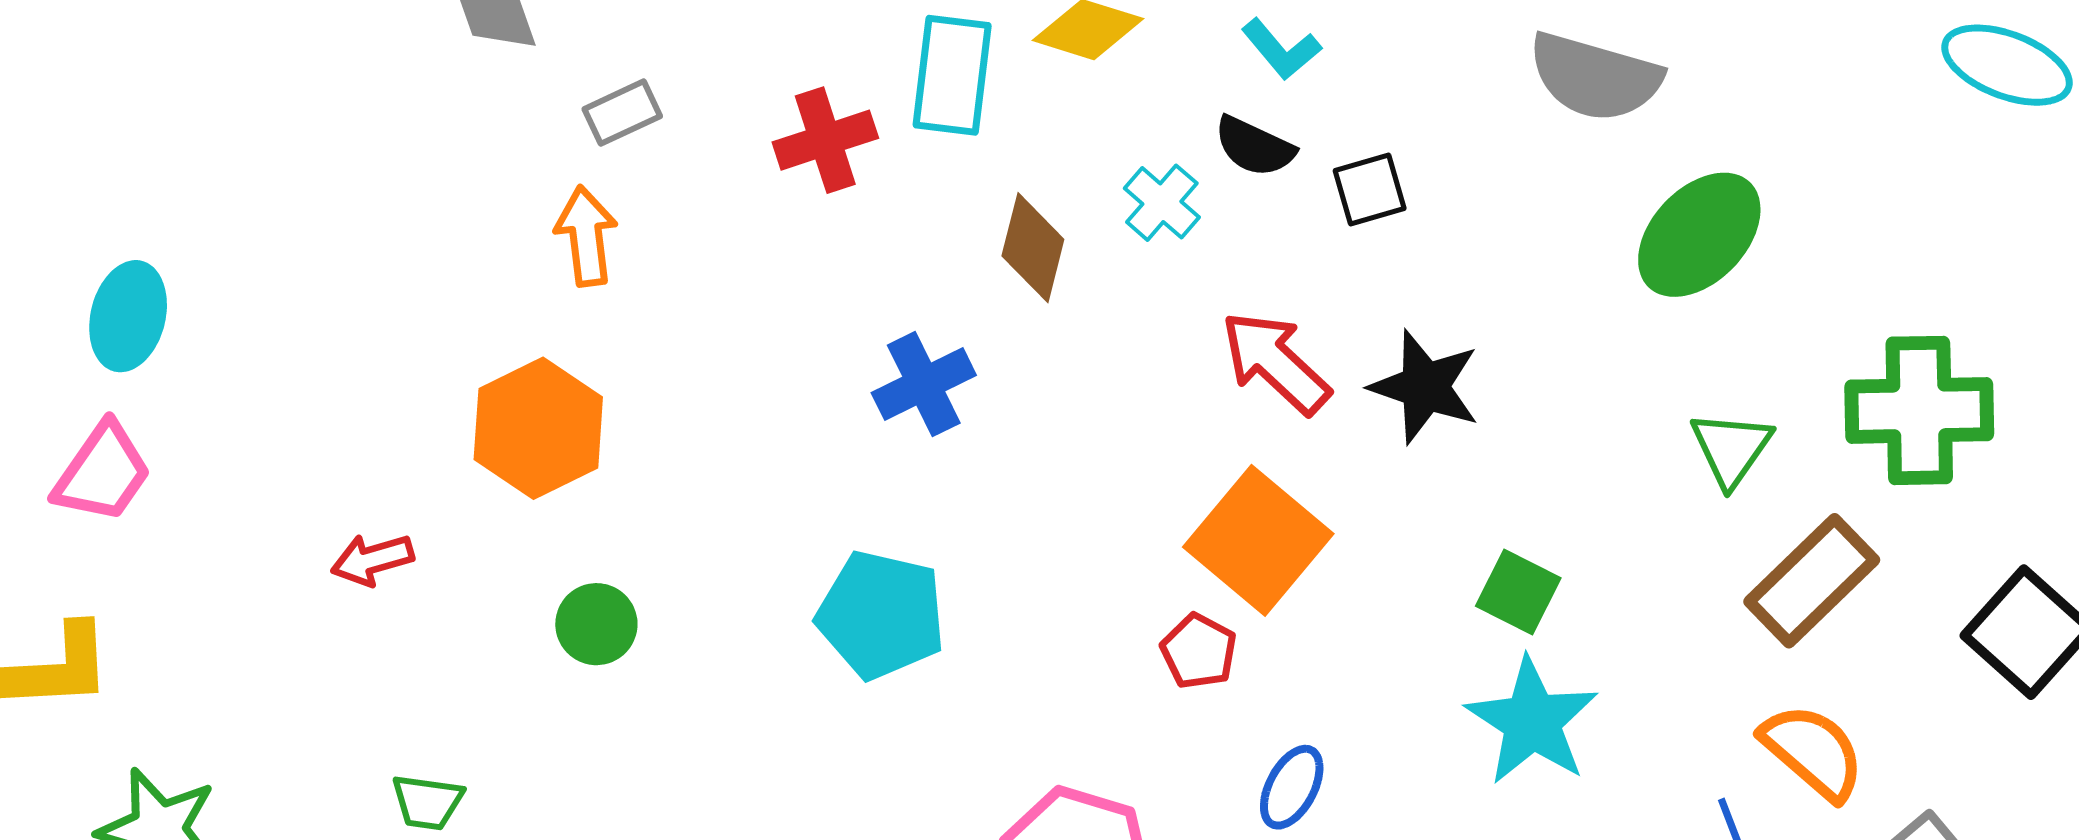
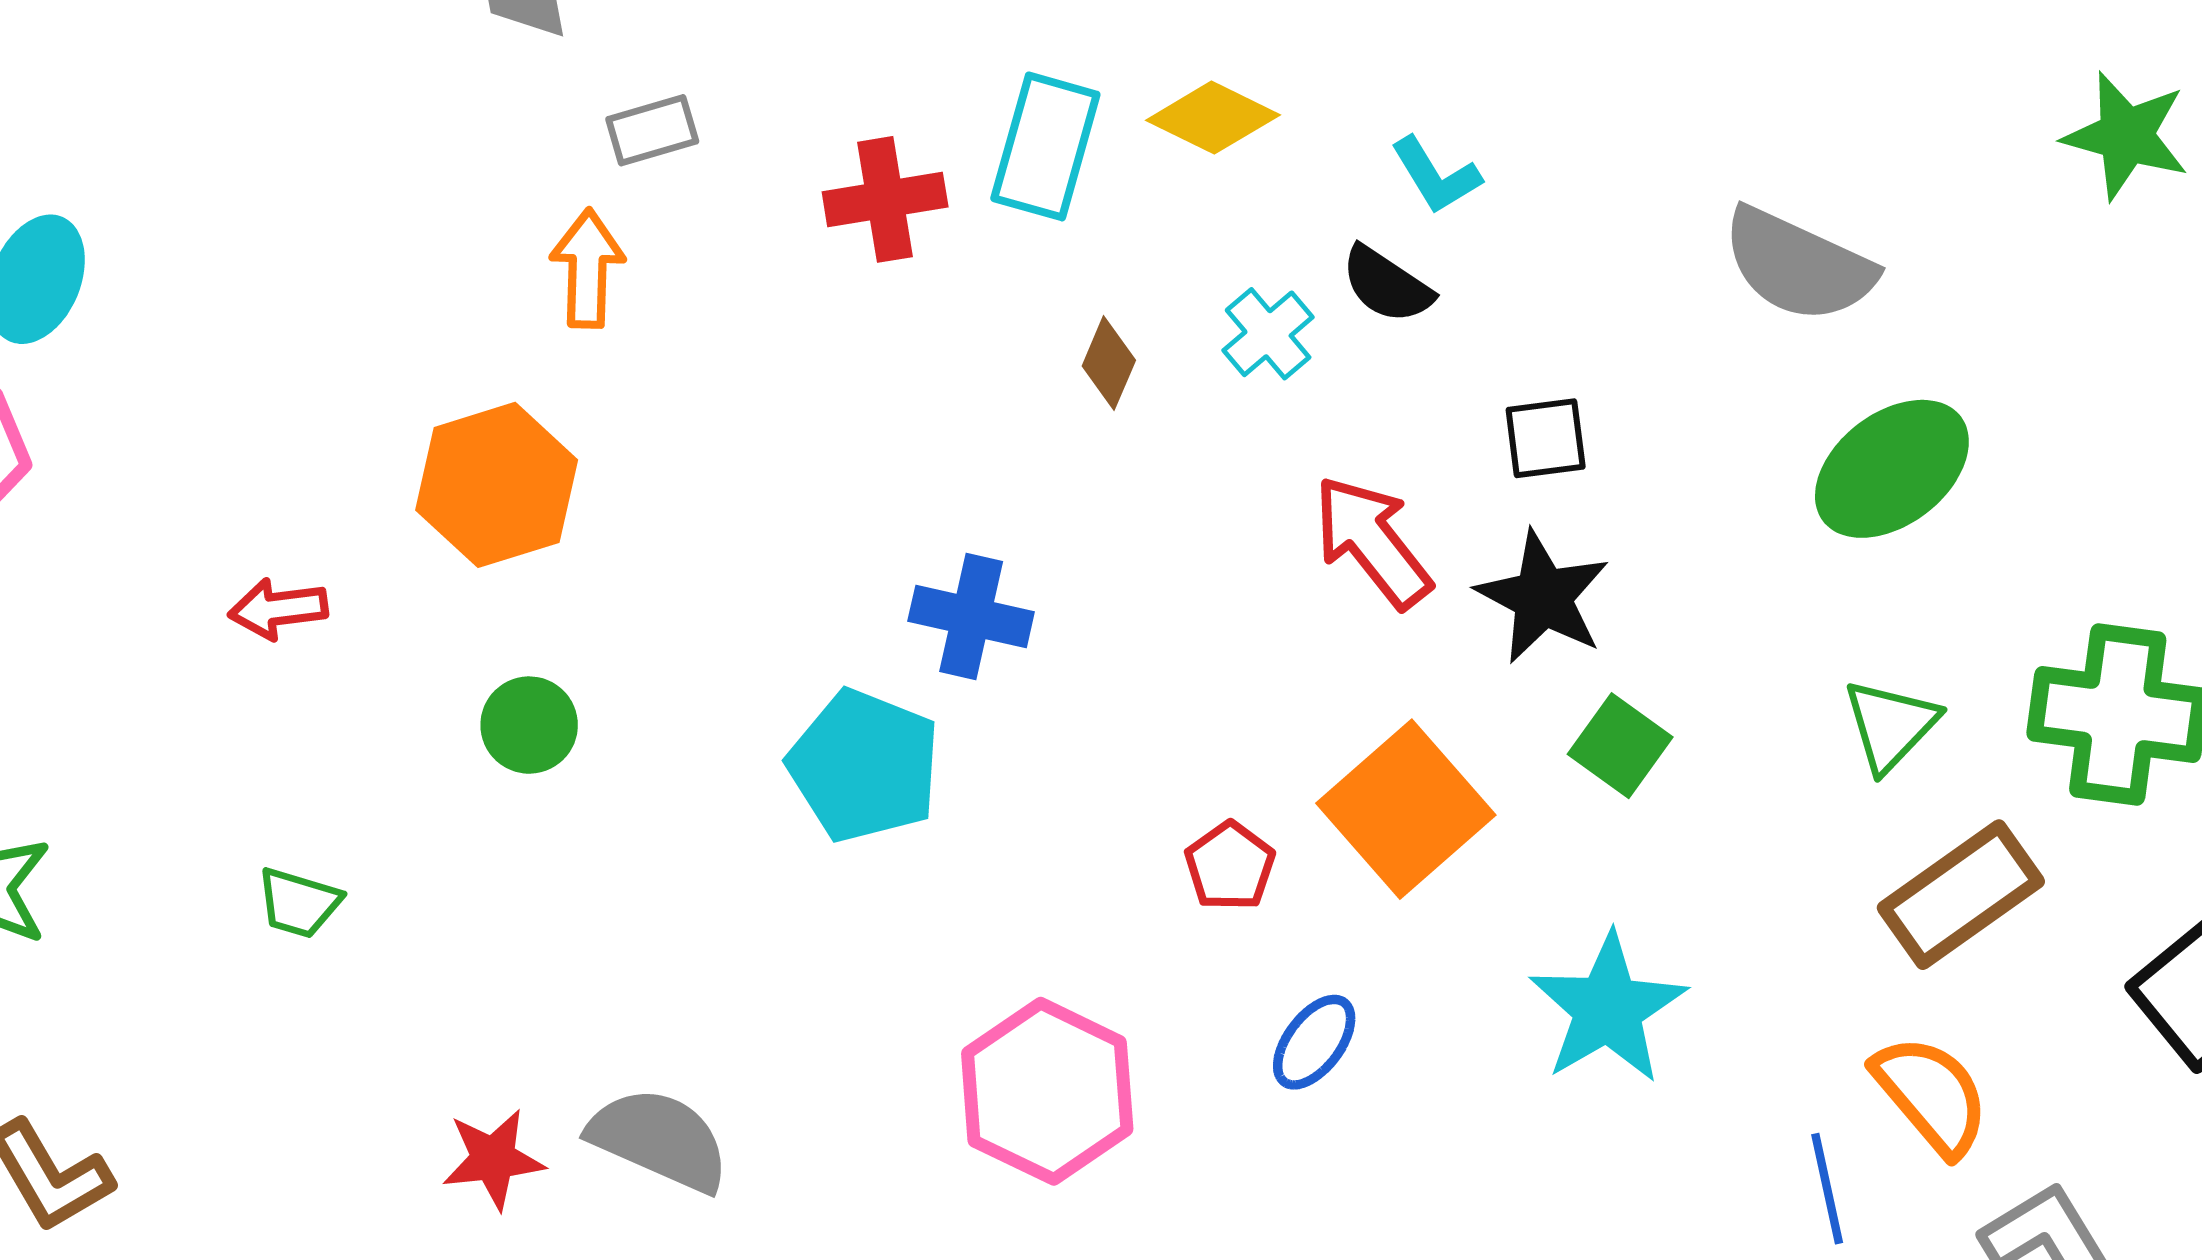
black square: (1370, 190) -> (1546, 438), moved
brown diamond: (1033, 248) -> (1109, 363), size x0.7
blue cross: (924, 384) -> (971, 617), moved, turned 30
orange square: (1258, 540) -> (1406, 809), moved
green square: (1518, 592) -> (1620, 746), moved

